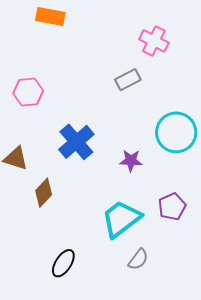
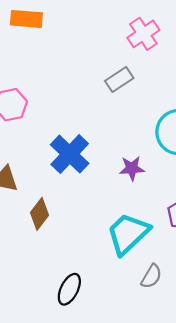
pink cross: (154, 41) -> (143, 34), turned 36

